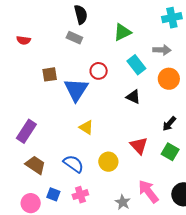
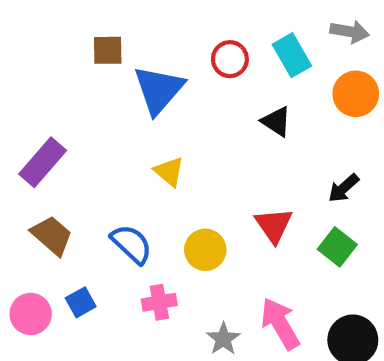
red circle: (99, 71) -> (230, 59), moved
blue square: (53, 194) -> (81, 302), turned 32
pink cross: (80, 195) -> (159, 302), moved

